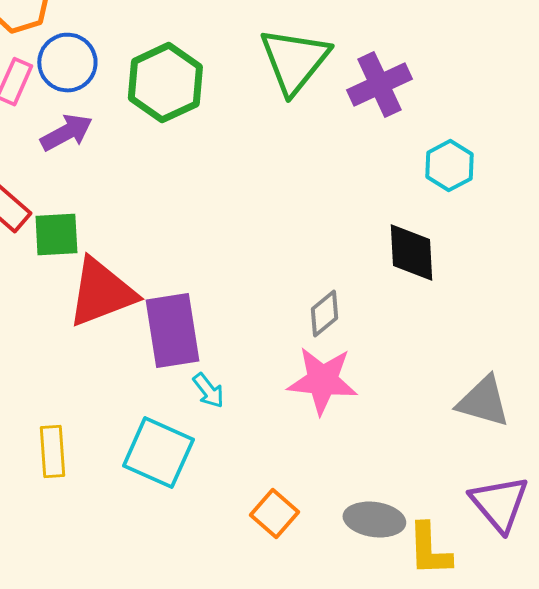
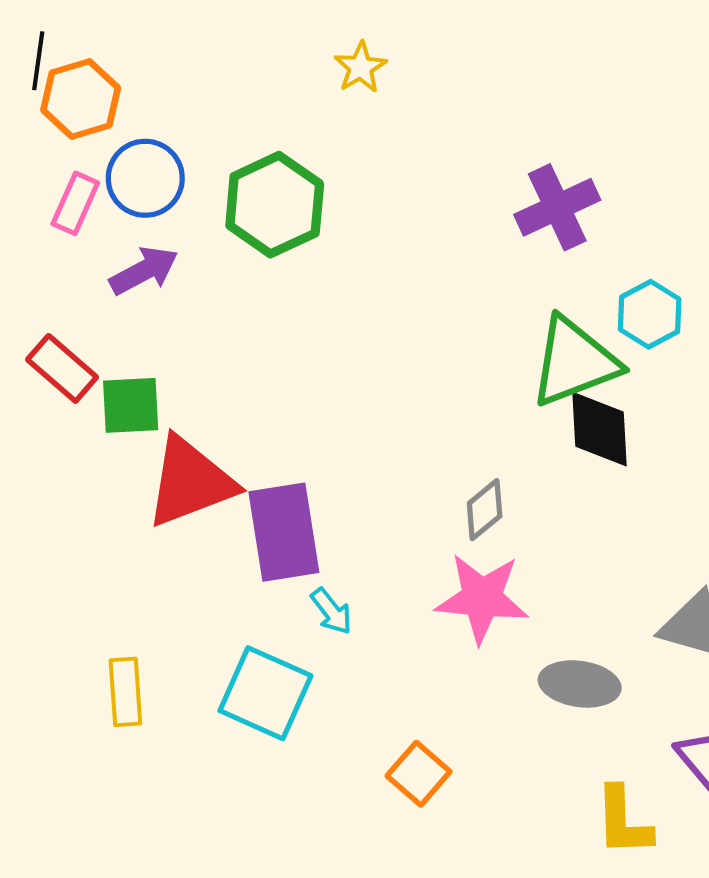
green triangle: (294, 61) -> (574, 362), moved, turned 30
gray ellipse: (374, 520) -> (580, 684), moved

